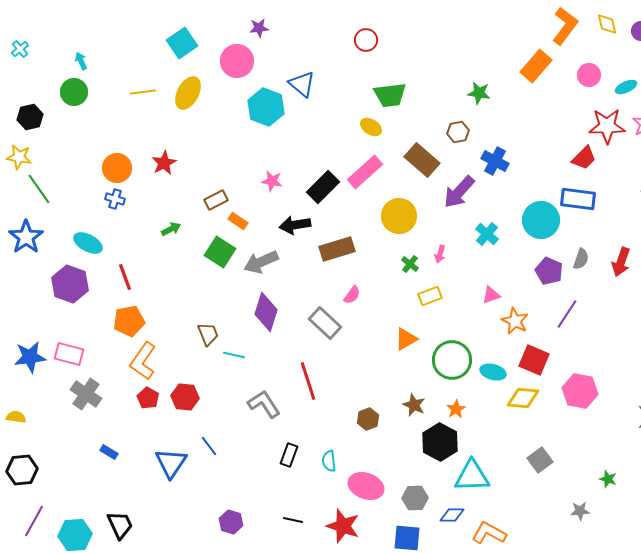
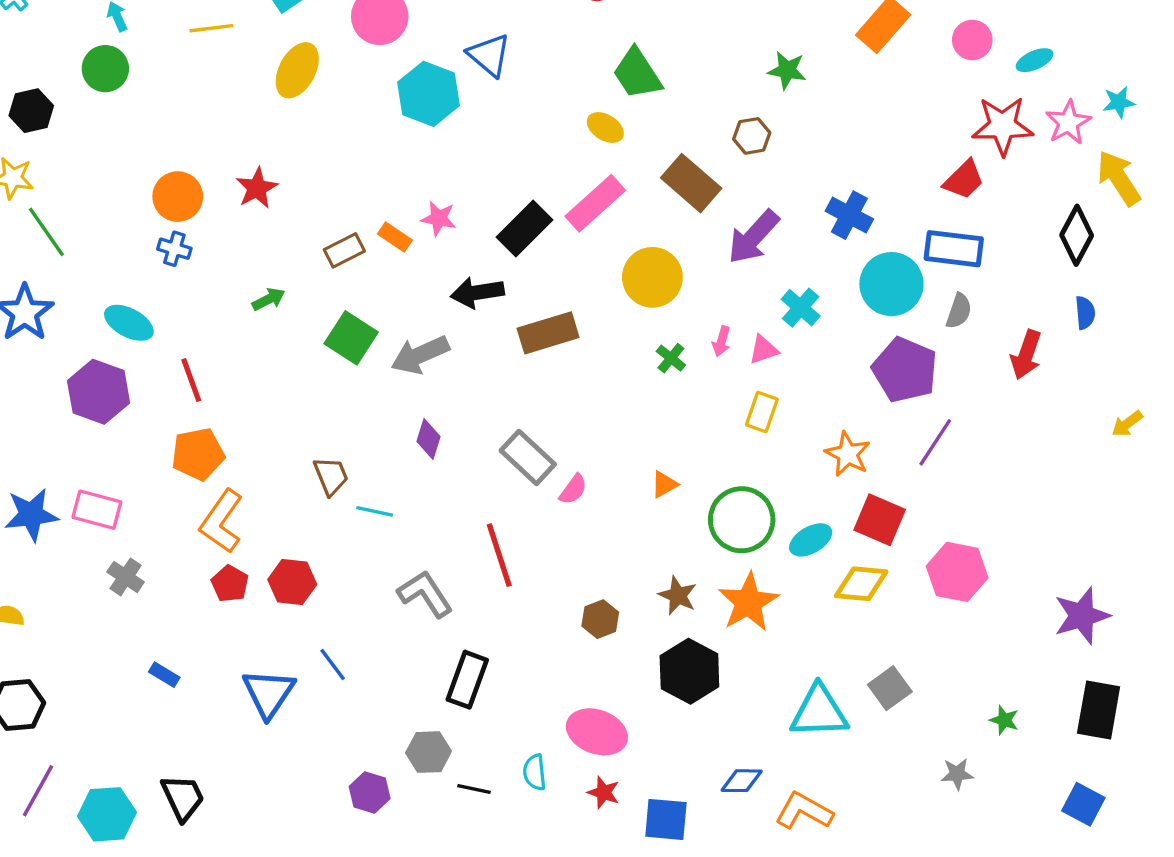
yellow line: (143, 92) -> (211, 28), moved
green trapezoid: (390, 95) -> (637, 74), turned 64
blue cross: (495, 161) -> (849, 215), moved
orange rectangle: (238, 221) -> (395, 237), moved
gray semicircle: (581, 259) -> (959, 311), moved
purple pentagon: (549, 271) -> (905, 370), size x1.4
pink semicircle: (352, 295) -> (573, 489), moved
pink triangle: (491, 295) -> (764, 350), moved
yellow rectangle: (430, 296) -> (762, 412), moved, turned -50
purple diamond: (266, 312) -> (429, 439), size x0.6
orange triangle: (406, 339) -> (664, 484), size x0.7
cyan ellipse: (493, 372) -> (811, 540), turned -45
gray cross: (86, 394) -> (126, 577), size x0.7
orange star: (456, 409) -> (748, 602), size x1.8
black hexagon: (440, 442) -> (689, 671), moved
black rectangle: (289, 455) -> (467, 680), size x1.4
cyan semicircle: (329, 461) -> (535, 772), moved
cyan triangle: (472, 476) -> (819, 712), moved
gray hexagon: (415, 498) -> (429, 752), moved
red star: (343, 526) -> (604, 792), moved, size x0.6

